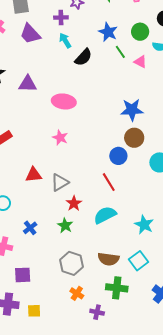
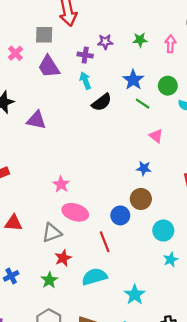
green line: (120, 52) -> (143, 104), turned -32
pink triangle: (140, 62) -> (156, 136), moved
pink ellipse: (64, 101) -> (75, 212), moved
blue star: (132, 110) -> (144, 168), size x0.6
red triangle: (34, 175) -> (13, 223), moved

